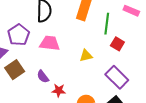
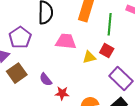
pink trapezoid: (50, 43) -> (66, 41), moved
red square: (117, 44) -> (107, 51), moved

